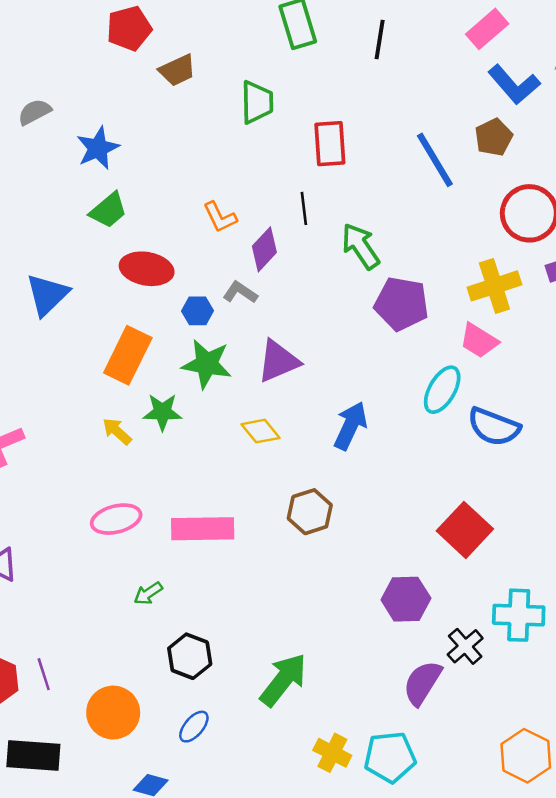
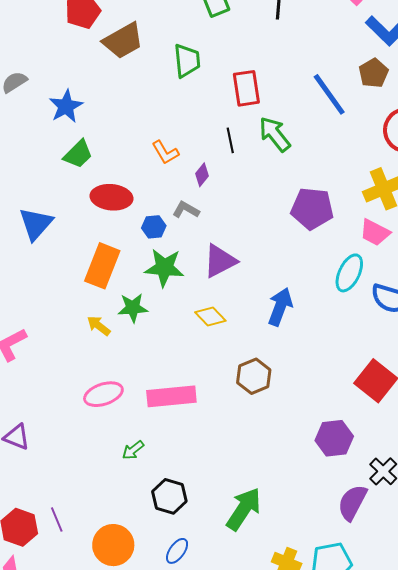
brown trapezoid: (177, 70) -> (123, 41), size x1.4
green arrow: (360, 246) -> (275, 134), moved
purple diamond: (264, 249) -> (202, 175), size x0.7

